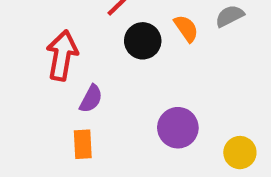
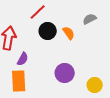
orange semicircle: (186, 28) -> (69, 33), moved
orange rectangle: (83, 144) -> (19, 81), size x1.5

